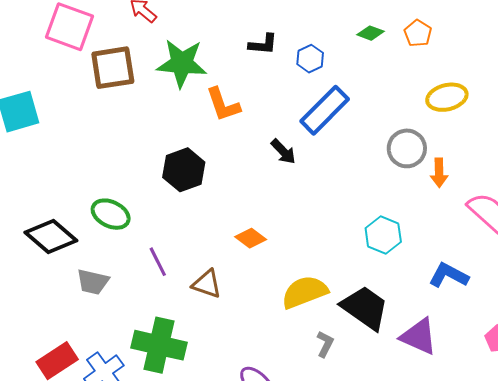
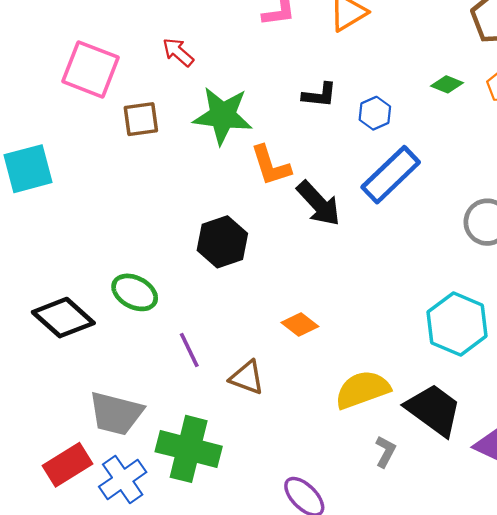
brown square: (113, 68) -> (141, 119), size x0.7
black arrow: (283, 152) -> (319, 203), moved, size x1.5
cyan hexagon: (383, 235) -> (457, 324), size x1.4
gray trapezoid: (93, 282) -> (116, 413), moved, size x1.4

